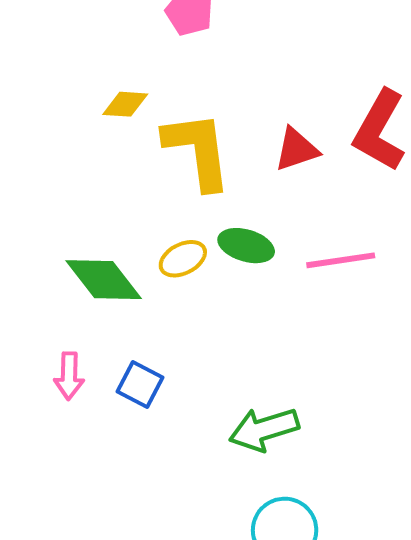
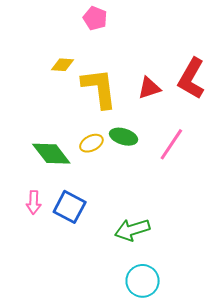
pink line: (341, 260) -> (171, 144), turned -48
blue square: (140, 385) -> (70, 207), size x1.4

